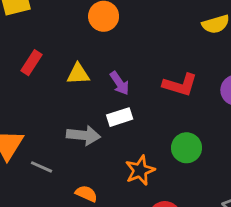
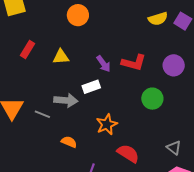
purple arrow: (119, 83) -> (103, 64), moved
green circle: (187, 148) -> (152, 99), moved
gray line: (42, 167) -> (42, 114), moved

